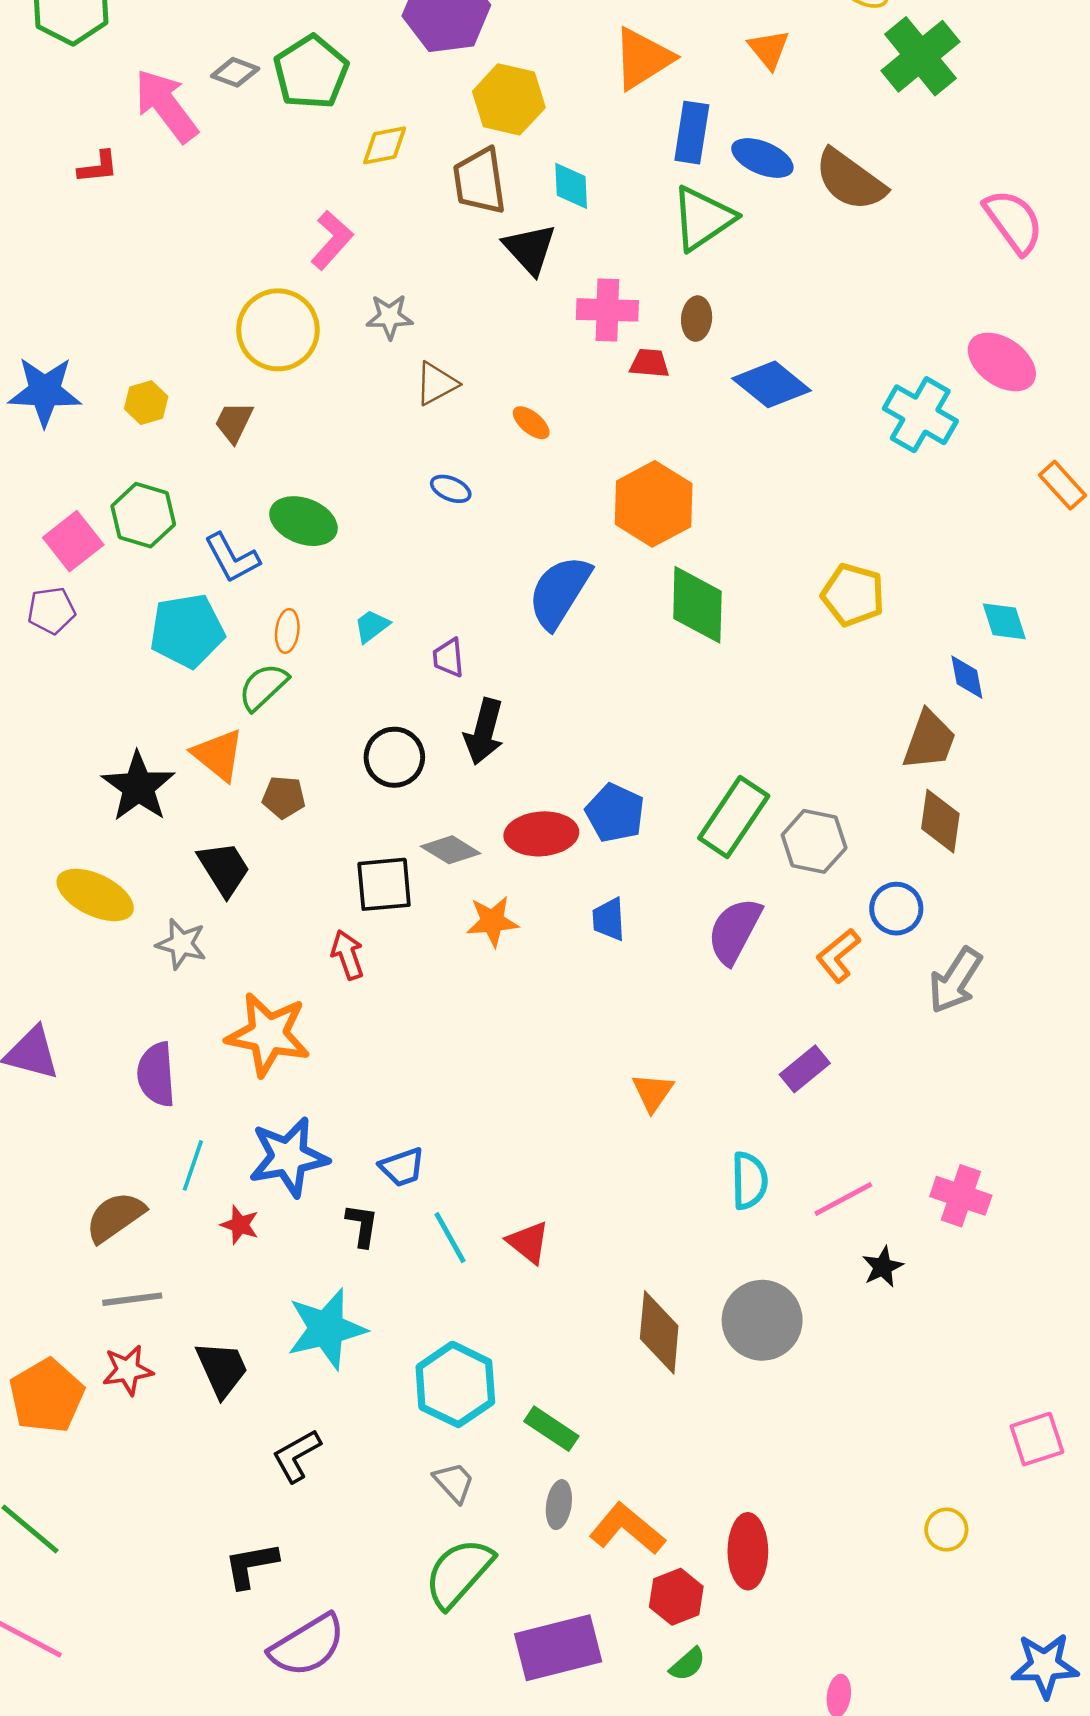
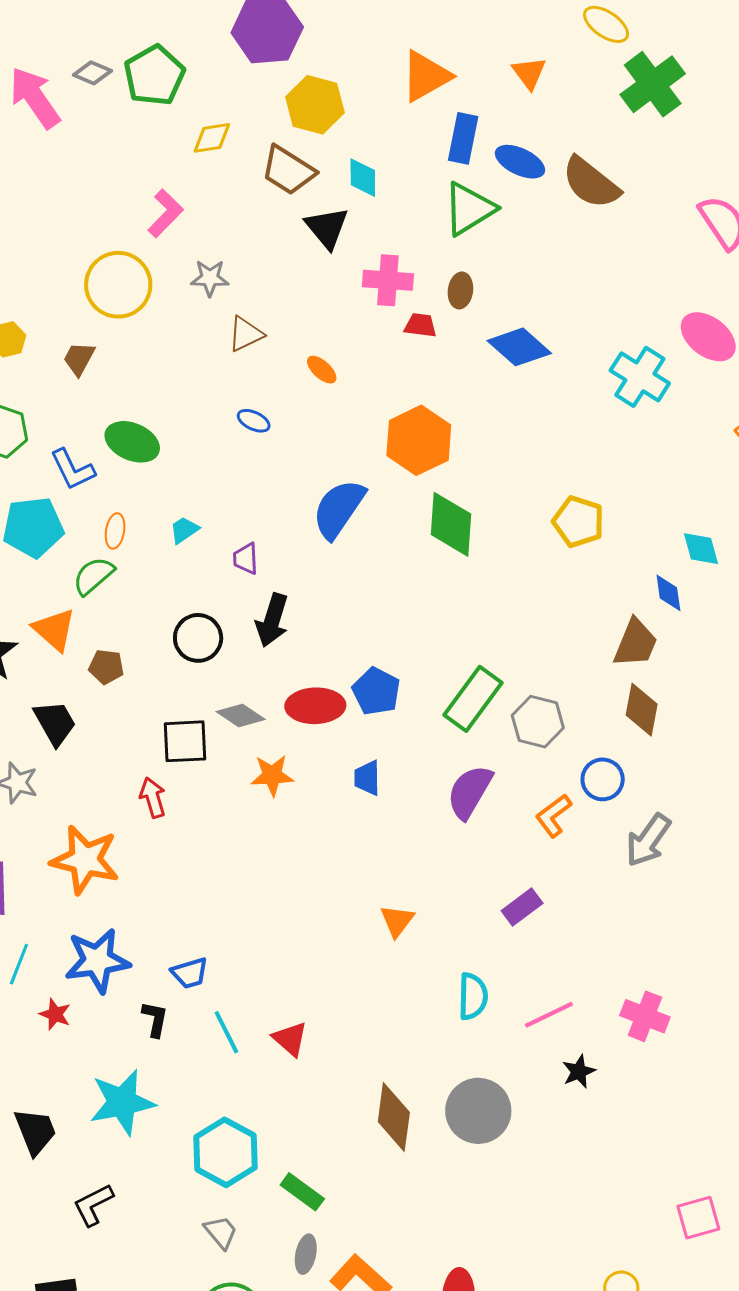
brown trapezoid: (479, 181) -> (288, 170), turned -52

